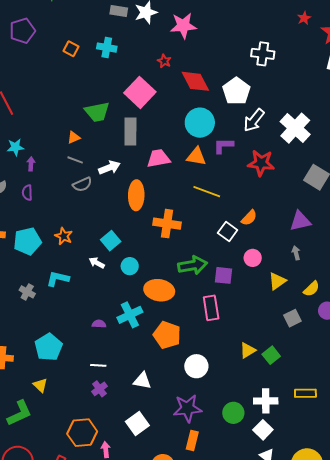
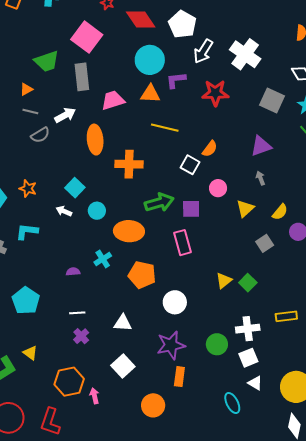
cyan cross: (130, 315) -> (103, 259), size x0.7
yellow triangle: (40, 385) -> (30, 353), moved
white square: (263, 430) -> (248, 358), turned 30

